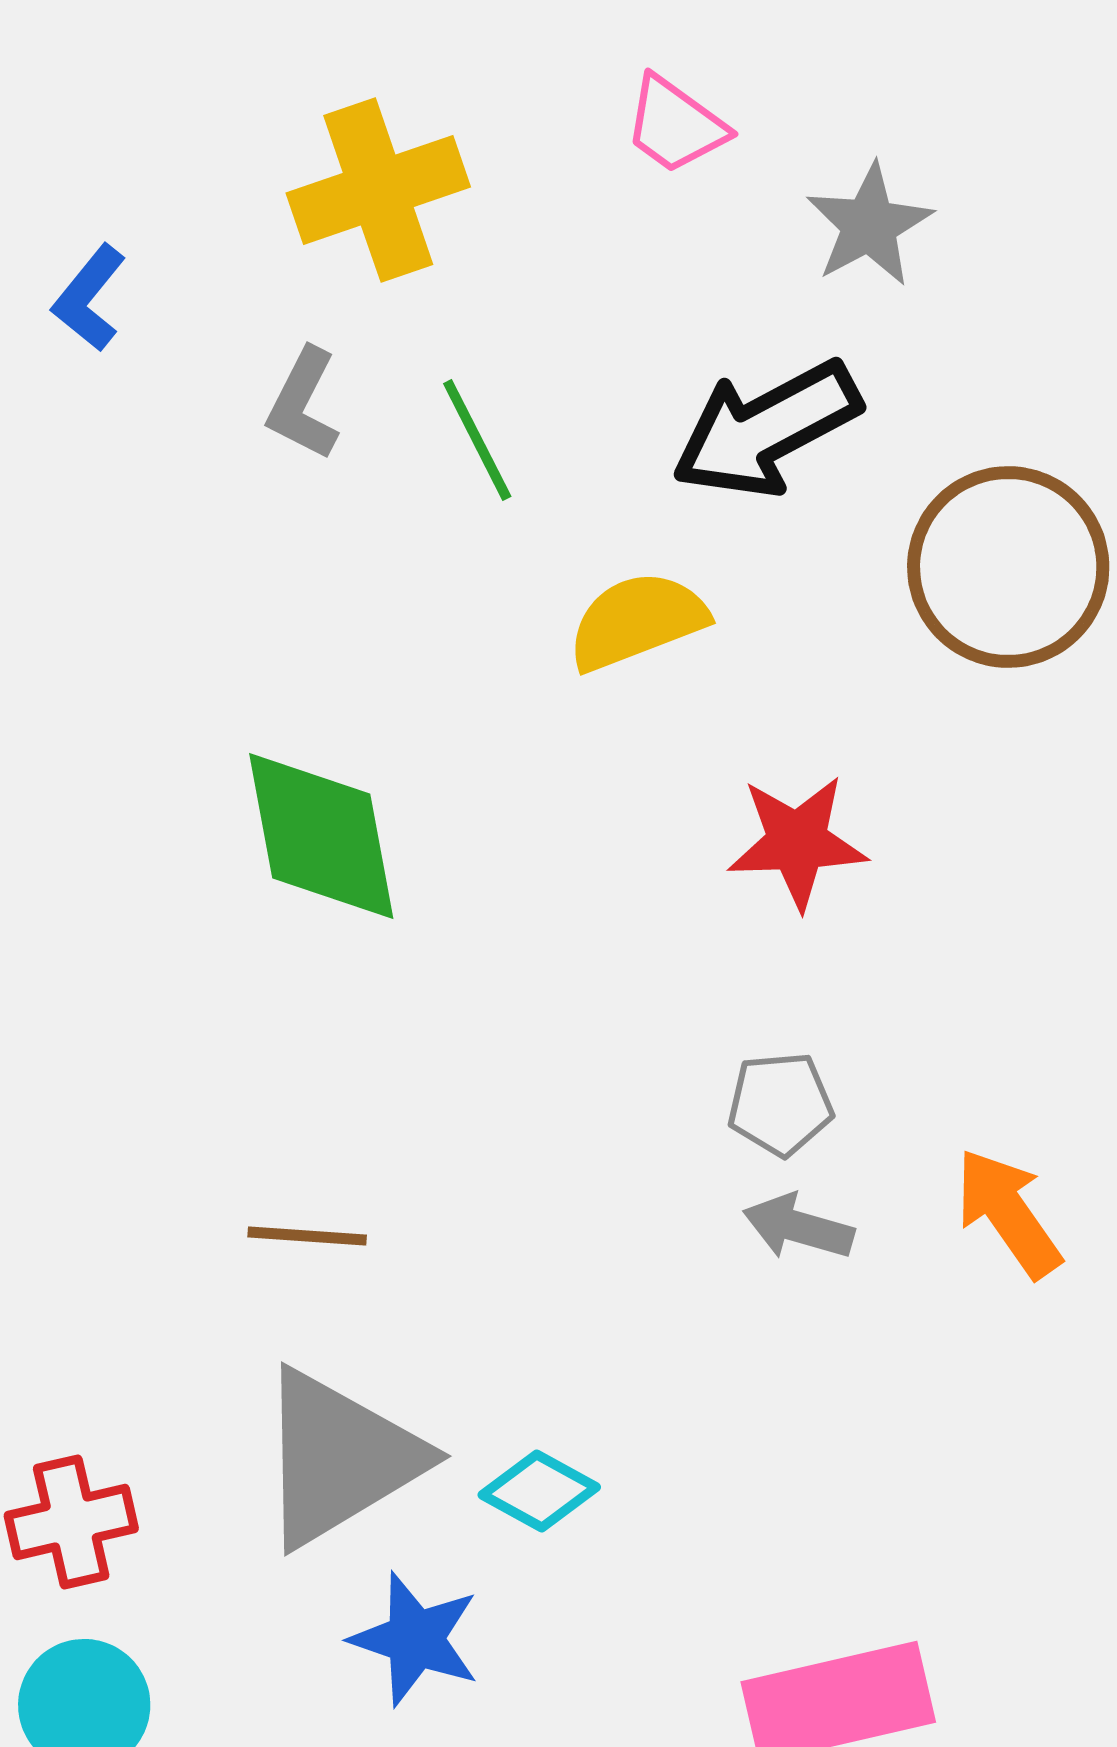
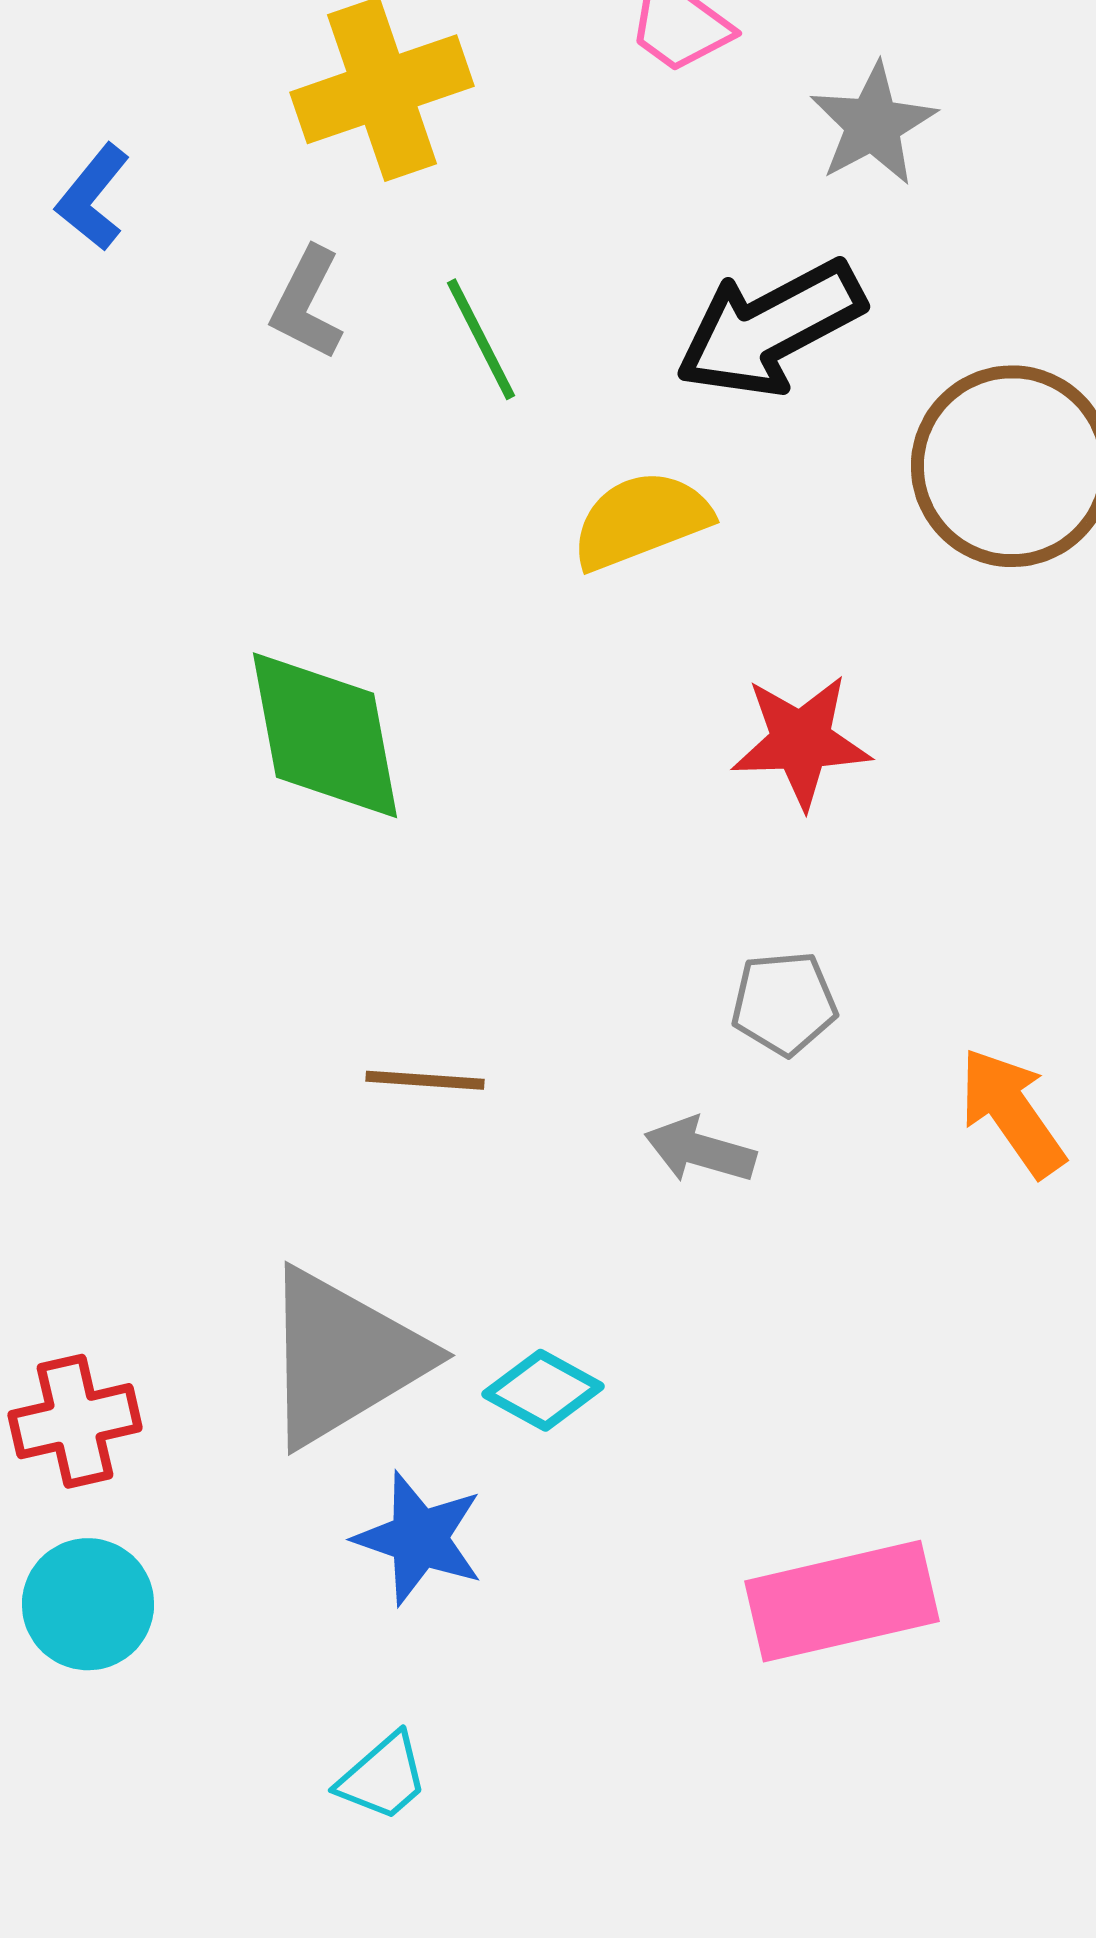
gray arrow: (798, 1227) -> (700, 1150), moved
brown line: (307, 1236) -> (425, 1080), moved

